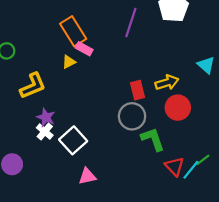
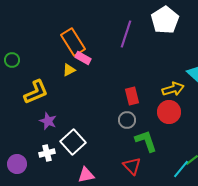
yellow arrow: (167, 83) -> (173, 89), moved
gray circle: (132, 116) -> (127, 120), size x0.7
white cross: (45, 132) -> (47, 153), moved, turned 35
red triangle: (175, 166) -> (132, 166), moved

